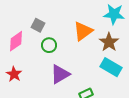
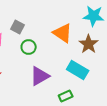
orange triangle: (83, 31) -> (63, 33), turned -50
cyan rectangle: (111, 67) -> (78, 70), moved

